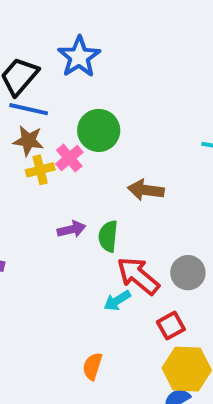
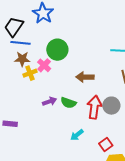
green semicircle: (108, 236) -> (68, 103), turned -70
gray circle: (188, 273) -> (111, 106), moved
red arrow: (138, 276) -> (94, 107), moved, turned 65

